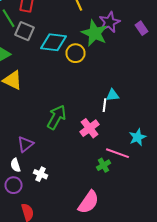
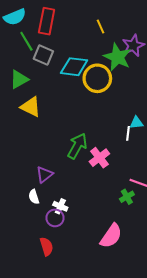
yellow circle: (76, 53) -> (97, 78), size x1.4
pink cross: (90, 128) -> (99, 158), moved
purple circle: (14, 185) -> (55, 218), moved

